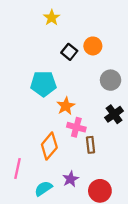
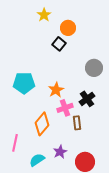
orange circle: (93, 46) -> (68, 28), moved
cyan pentagon: (43, 84) -> (24, 83), moved
black cross: (114, 114) -> (87, 99), moved
pink cross: (76, 127) -> (65, 108), turned -35

